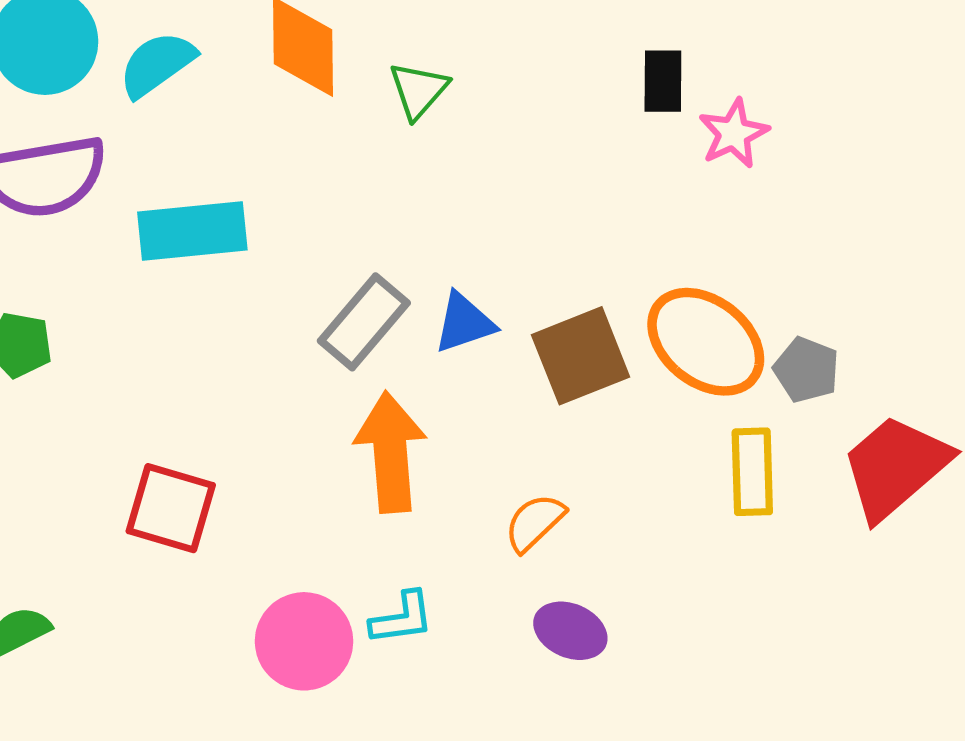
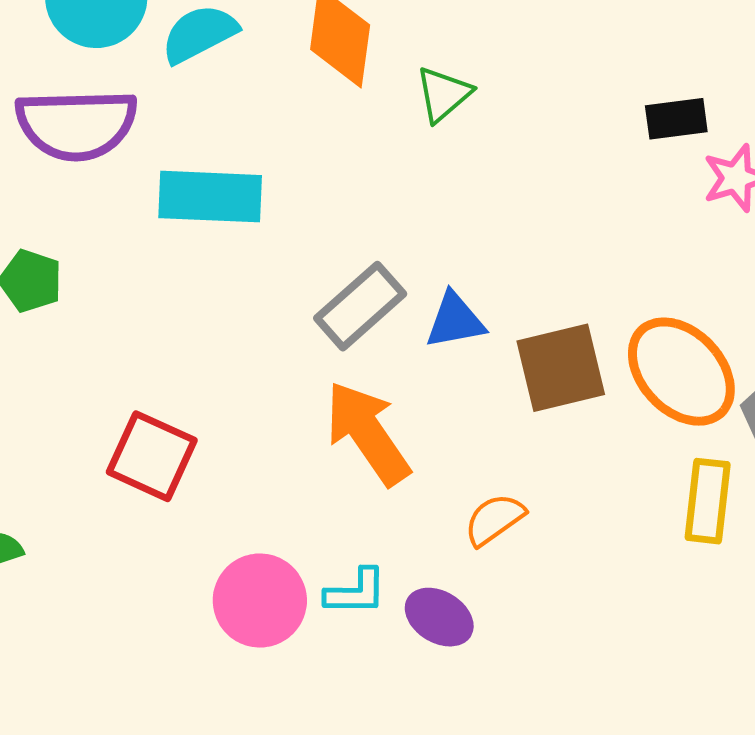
black rectangle: (663, 81) -> (676, 119), turned 74
orange arrow: (391, 452) -> (368, 433), turned -38
purple ellipse: (570, 631) -> (439, 617), moved

